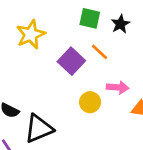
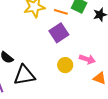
orange line: (99, 52) -> (61, 12), moved, turned -40

